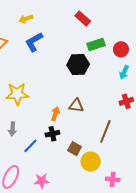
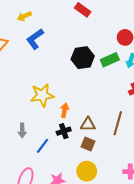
green rectangle: (96, 45) -> (110, 60), moved
yellow star: (17, 94) -> (42, 95), moved
brown triangle: (76, 106) -> (88, 124), moved
yellow circle: (91, 162) -> (87, 171), moved

